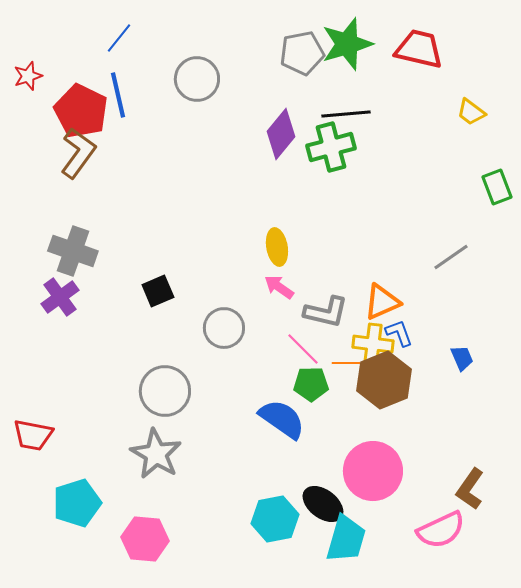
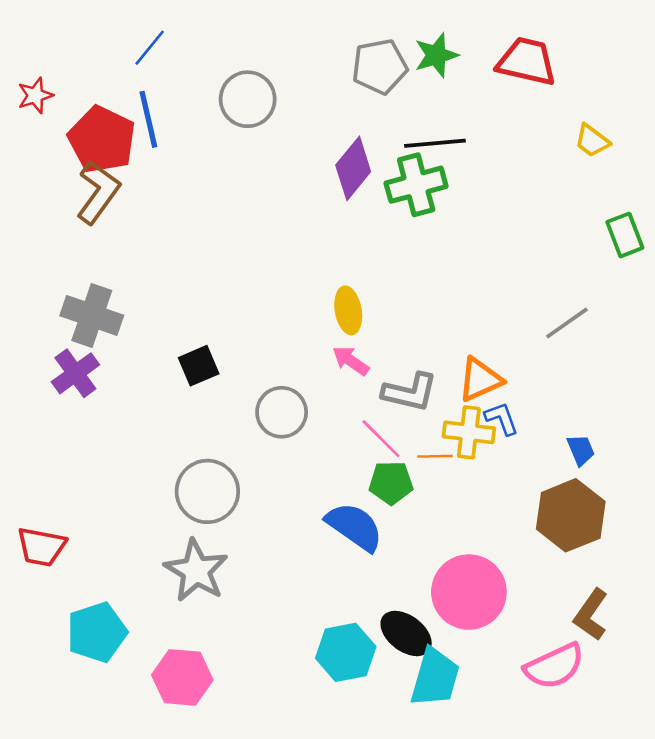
green star: (347, 44) -> (436, 55), size x0.7
brown hexagon: (384, 380) -> (571, 515), moved

